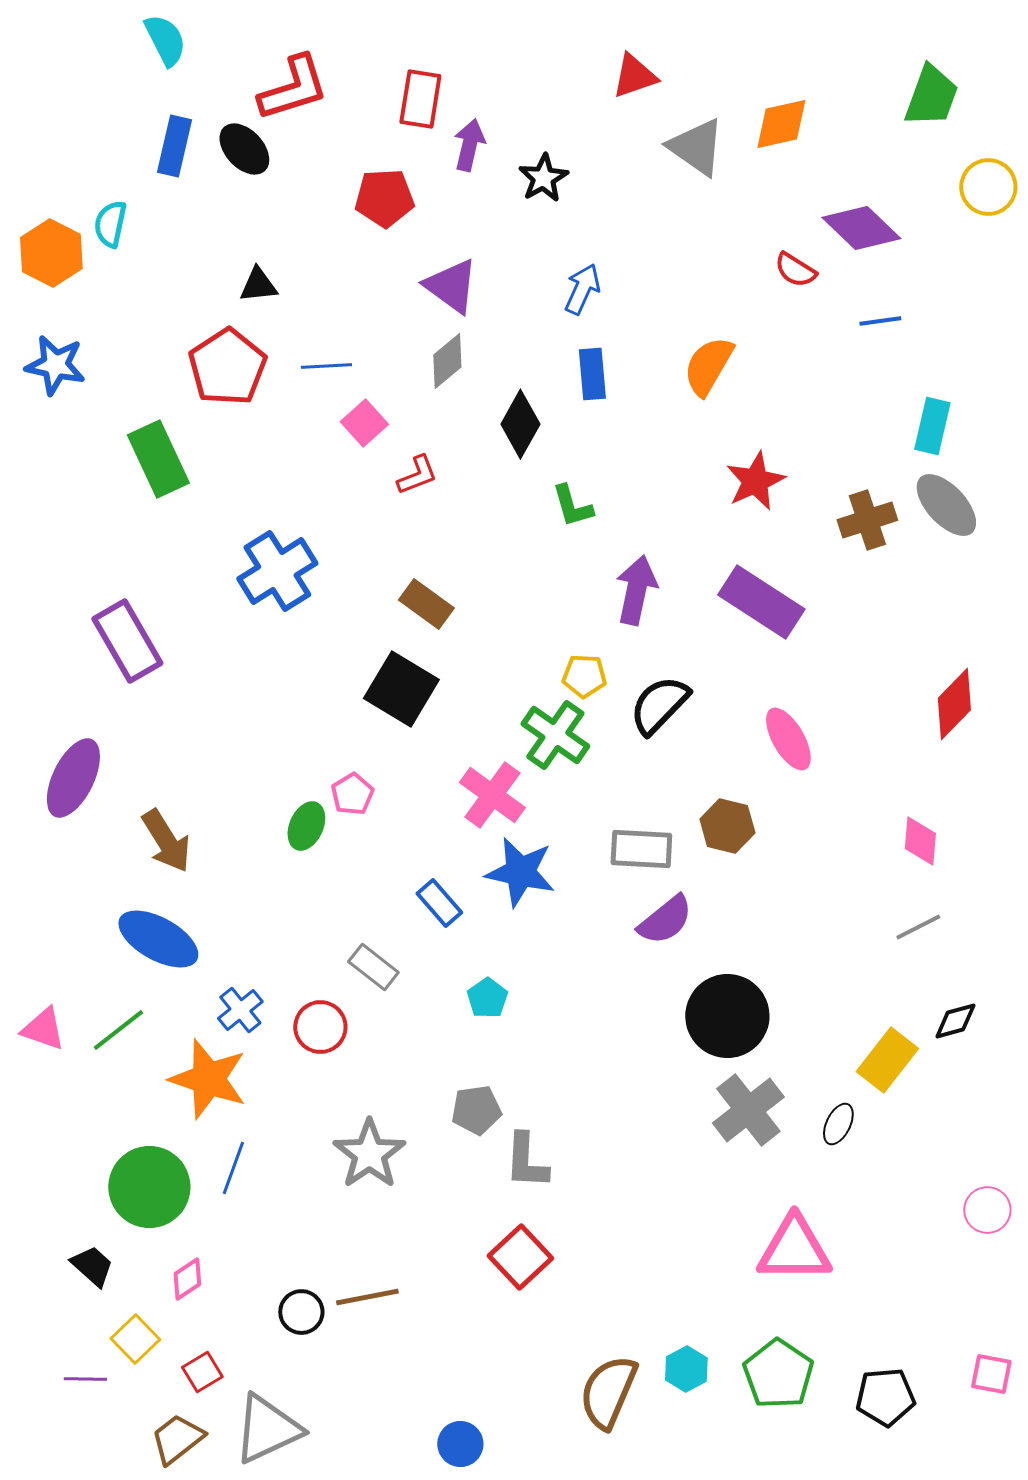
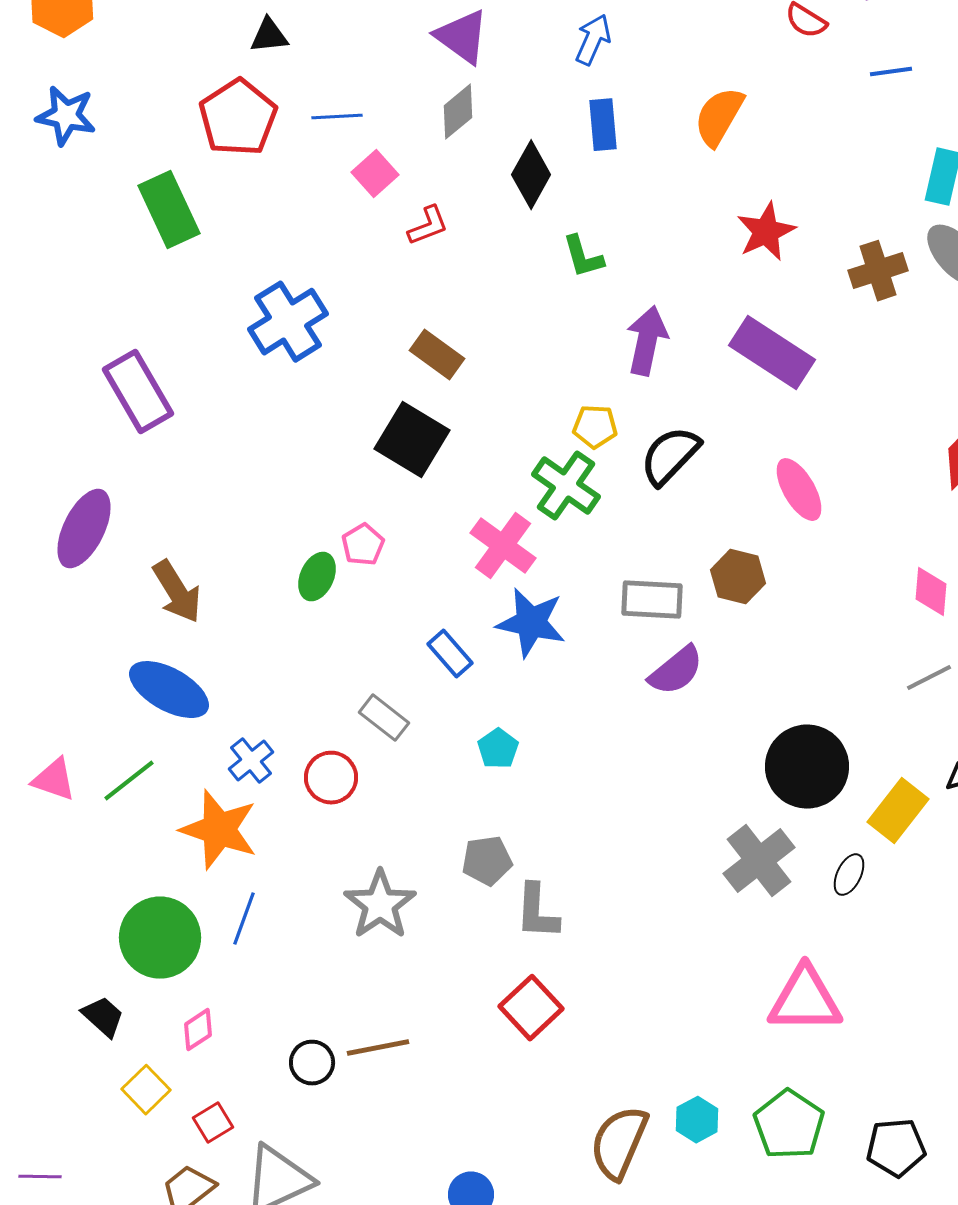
black circle: (727, 1016) -> (807, 767), moved
purple line: (85, 1379) -> (40, 1177), moved

